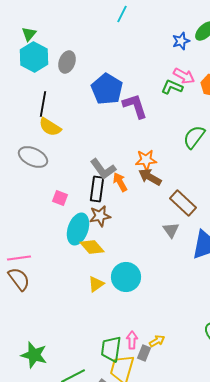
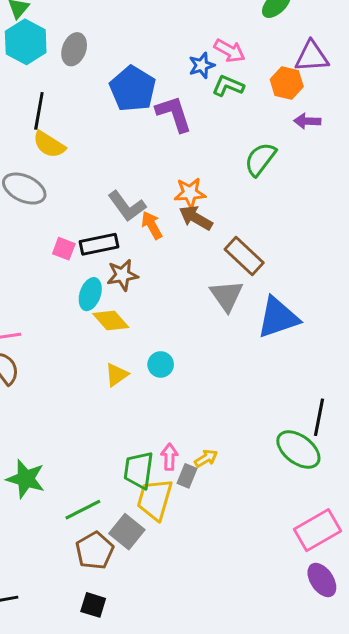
blue star: (181, 41) -> (202, 65), moved
pink arrow: (184, 76) -> (230, 51), moved
black rectangle: (97, 189) -> (99, 244), moved, turned 70
cyan ellipse: (78, 229) -> (90, 294), size x0.7
gray triangle: (171, 230) -> (227, 296), size x1.4
cyan circle: (126, 277) -> (161, 364), size x0.6

